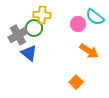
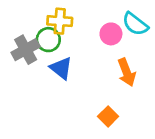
orange arrow: (89, 51) -> (127, 72), turned 36
blue triangle: (29, 53) -> (61, 68), moved

